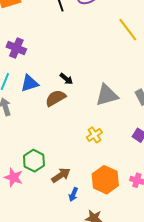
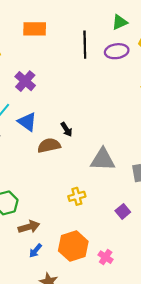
blue triangle: (30, 83) -> (27, 122), turned 36

